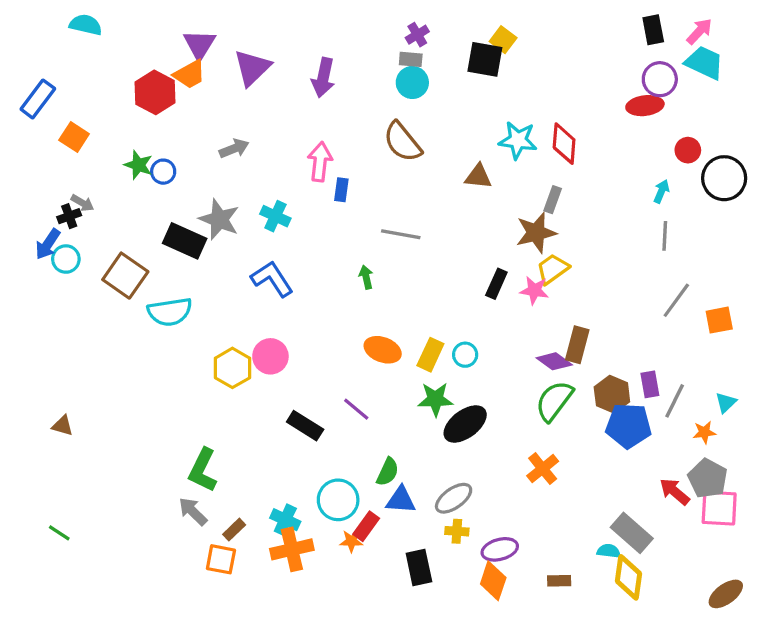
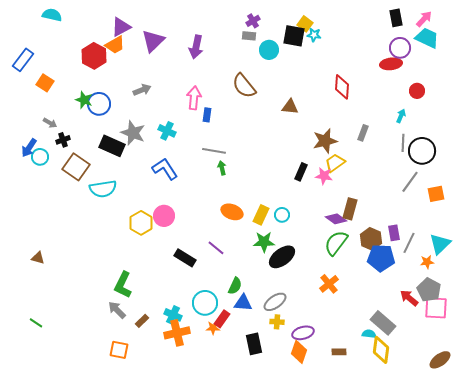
purple triangle: (199, 45) -> (121, 27), turned 30
cyan circle: (412, 82) -> (269, 50), moved
cyan star: (518, 140) -> (314, 35), moved, size x0.6
blue circle: (163, 172) -> (99, 104), size x1.5
black circle: (724, 178) -> (422, 151), moved
gray rectangle: (553, 200) -> (363, 133), moved
black cross: (69, 216) -> (63, 140), moved
gray line: (401, 234) -> (214, 151), moved
cyan triangle: (726, 403) -> (440, 244), size x1.6
orange square: (221, 559) -> (119, 350), moved

